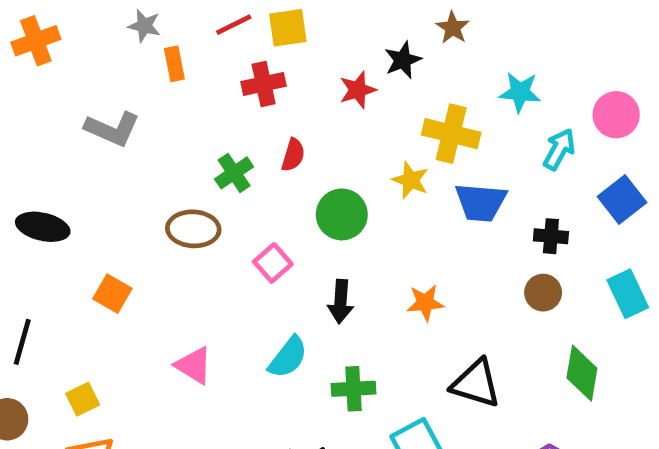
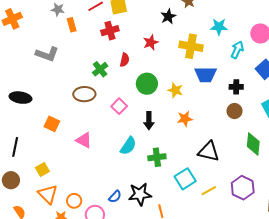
red star: (358, 90) -> (151, 42), moved
yellow star: (410, 180) -> (175, 90), moved
pink triangle: (194, 365) -> (84, 140), moved

